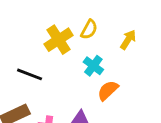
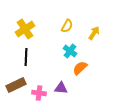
yellow cross: (59, 40) -> (25, 29), moved
black line: (30, 74) -> (26, 57), turned 72

